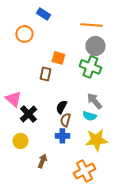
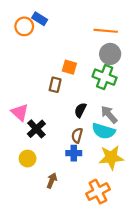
blue rectangle: (43, 14) -> (40, 19), moved
orange circle: (24, 34) -> (24, 26), moved
black semicircle: (61, 107) -> (80, 110), moved
cyan semicircle: (89, 116) -> (103, 131), size x1.5

